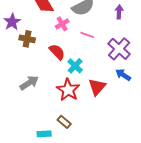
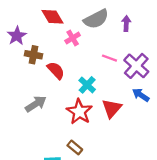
purple arrow: (119, 12) -> (126, 23), moved
pink line: (87, 35) -> (109, 58), moved
red semicircle: (57, 52) -> (56, 70), moved

